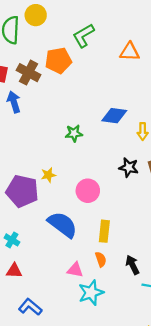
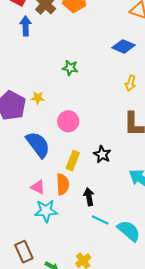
blue diamond: (114, 116) -> (123, 46), moved
black star: (129, 167) -> (102, 154), moved
orange semicircle: (101, 259) -> (63, 184), size x1.5

